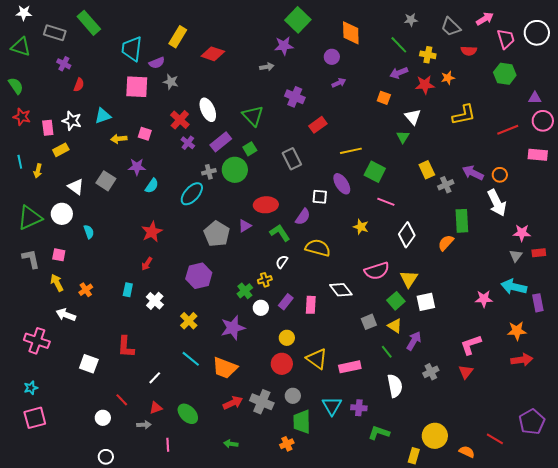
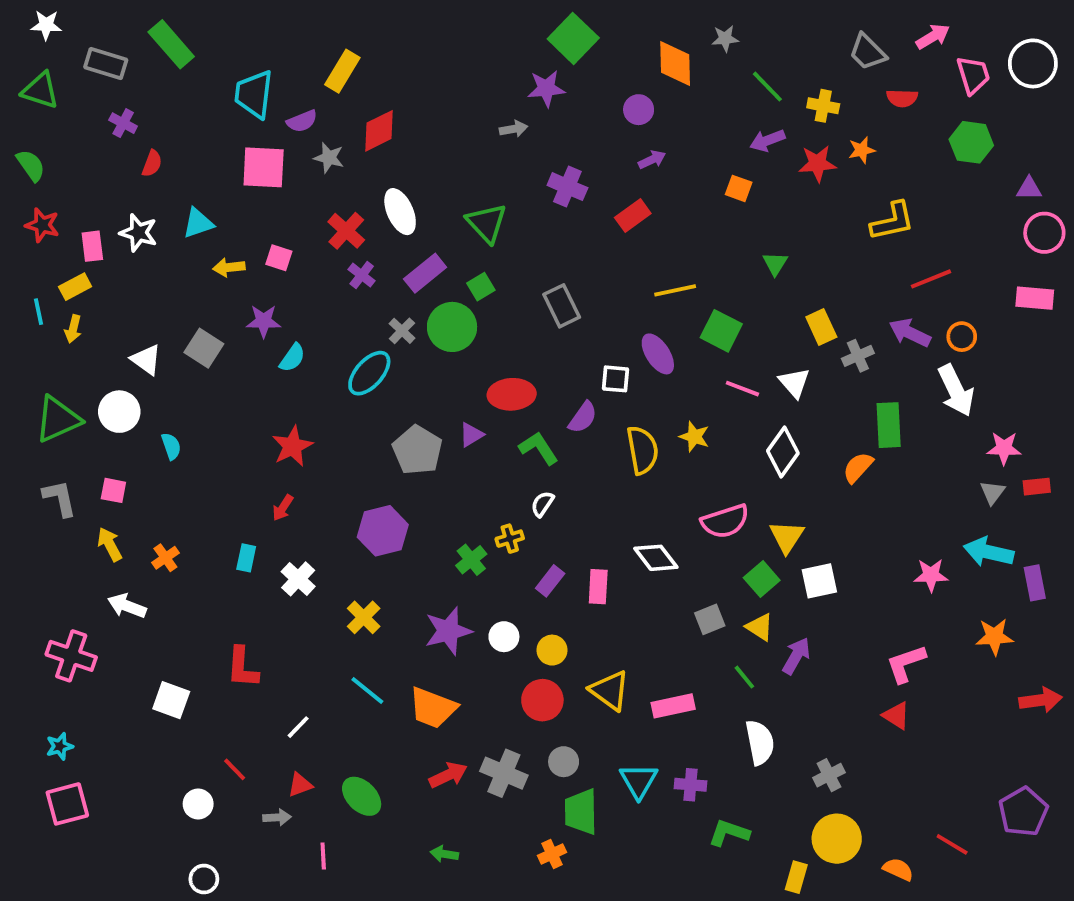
gray star: (411, 20) -> (725, 38), moved
red diamond: (213, 54) -> (379, 131), moved, turned -45
white triangle: (413, 117) -> (794, 383), moved
red rectangle: (318, 125) -> (633, 215), moved
red line: (508, 130) -> (931, 279), moved
yellow rectangle: (61, 150) -> (75, 287), moved
gray cross: (209, 172) -> (402, 331), turned -32
yellow semicircle: (318, 248) -> (642, 450), moved, turned 65
white circle: (261, 308) -> (504, 637), moved
red arrow: (522, 360) -> (1041, 700), moved
gray cross: (431, 372) -> (829, 775), moved
red triangle: (466, 372) -> (896, 716), turned -35

